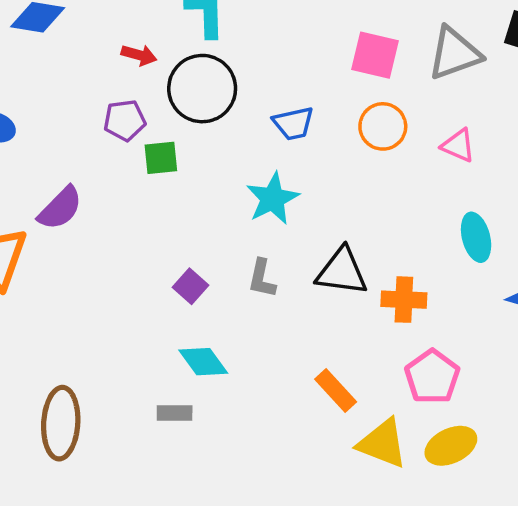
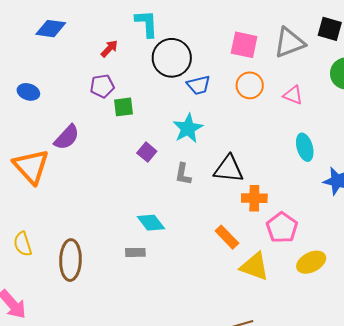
red arrow: (139, 55) -> (109, 49), turned -60
black circle: (202, 89) -> (172, 58), moved
purple square: (191, 286) -> (147, 152), moved
orange cross: (404, 300) -> (254, 198), moved
yellow ellipse: (451, 446) -> (311, 262), moved

